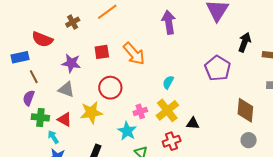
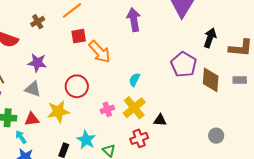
red square: (102, 52) -> (79, 36), moved
brown diamond: (245, 110) -> (211, 80), moved
red triangle: (65, 120) -> (32, 119), turned -35
cyan star: (127, 131) -> (86, 140), moved

